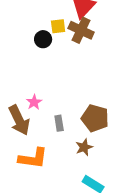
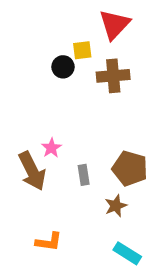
brown cross: (81, 30) -> (113, 76), moved, turned -30
orange L-shape: (33, 158) -> (49, 242), moved, size x0.7

